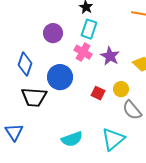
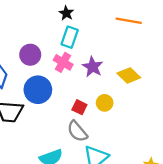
purple circle: (53, 33) -> (30, 55), moved
gray semicircle: (132, 110) -> (77, 131), moved

